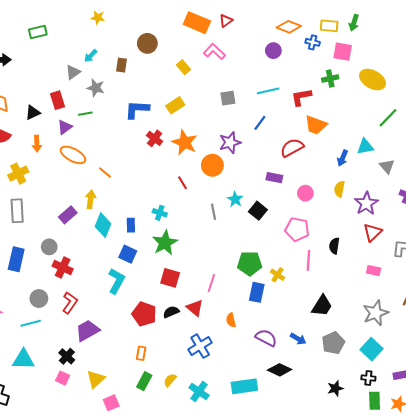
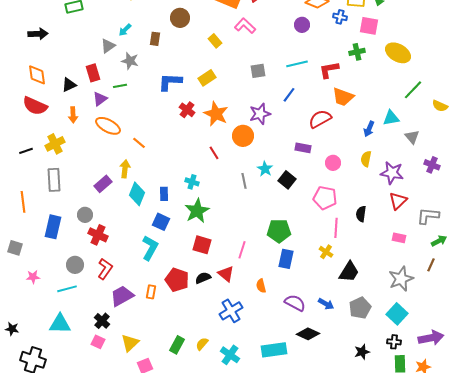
purple star: (366, 203) -> (392, 173), turned -30
yellow cross: (277, 275) -> (326, 252), moved
orange rectangle: (141, 353) -> (151, 292), moved

